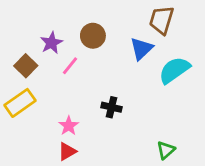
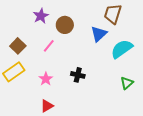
purple star: (51, 43) -> (41, 16), moved
pink star: (69, 126) -> (46, 79), moved
green triangle: (166, 150) -> (127, 83), moved

